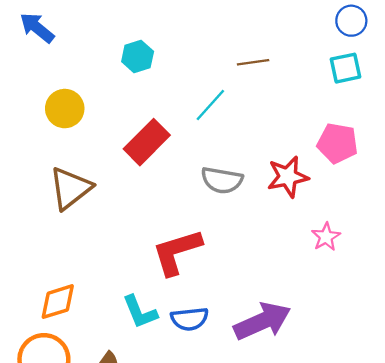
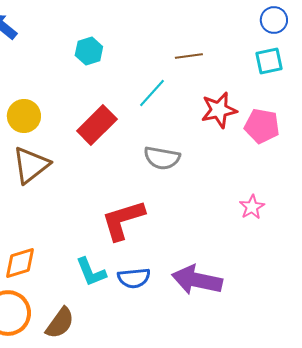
yellow circle: (65, 109) -> (24, 116), moved
red star: (288, 177) -> (219, 110), moved
purple arrow: (262, 321) -> (197, 280), turned -144

